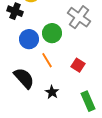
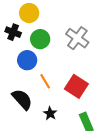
green circle: (52, 33) -> (40, 39), moved
red square: (78, 65) -> (76, 86), size x1.6

